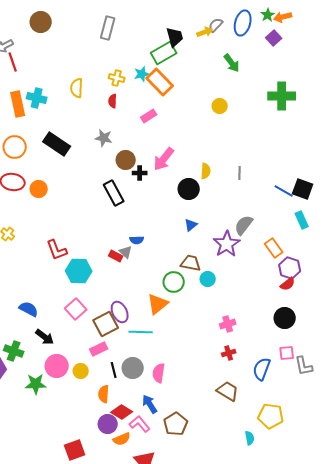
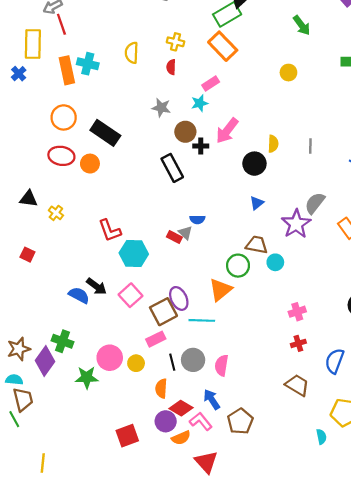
cyan star: (142, 74) -> (200, 103), moved
black rectangle: (57, 144) -> (105, 133), moved
black arrow: (45, 337) -> (97, 286), moved
red square: (75, 450) -> (127, 436), moved

